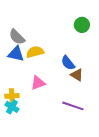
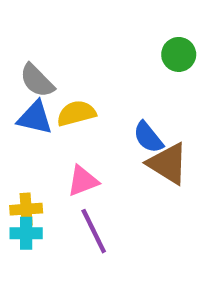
brown triangle: (77, 75) -> (168, 163), size x1.5
purple line: (73, 106) -> (94, 231), moved, turned 45
cyan cross: (12, 107) -> (26, 233), turned -32

